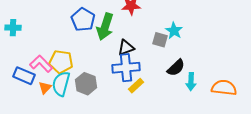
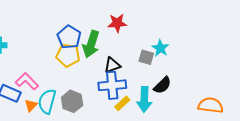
yellow pentagon: (61, 62) -> (68, 55), moved
cyan arrow: (191, 82) -> (144, 99), moved, size x1.4

